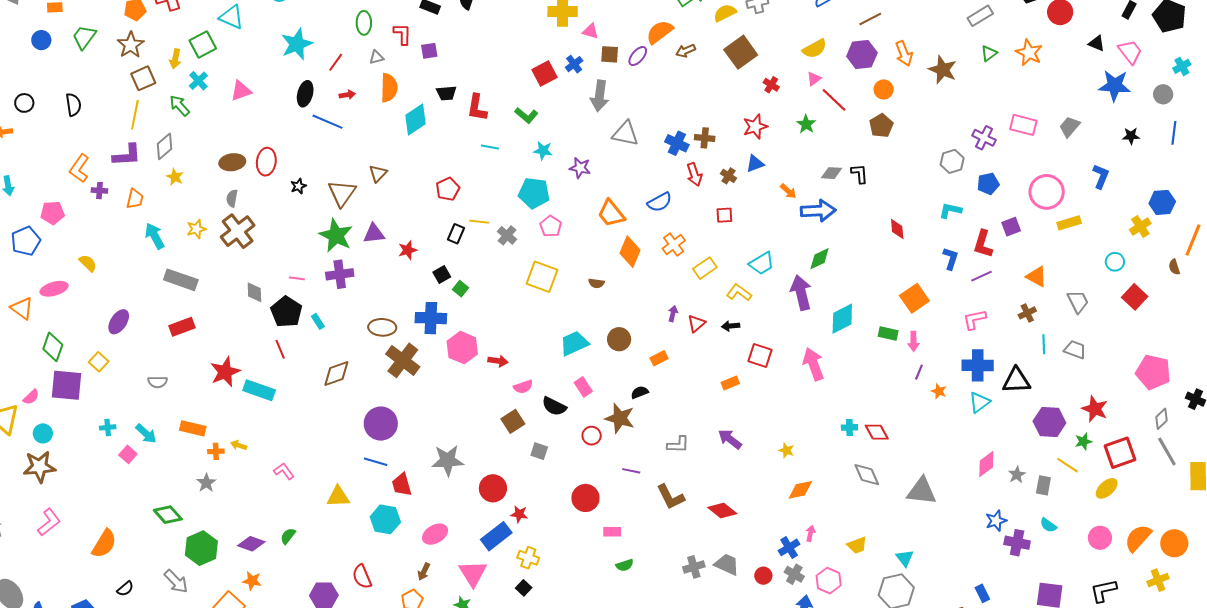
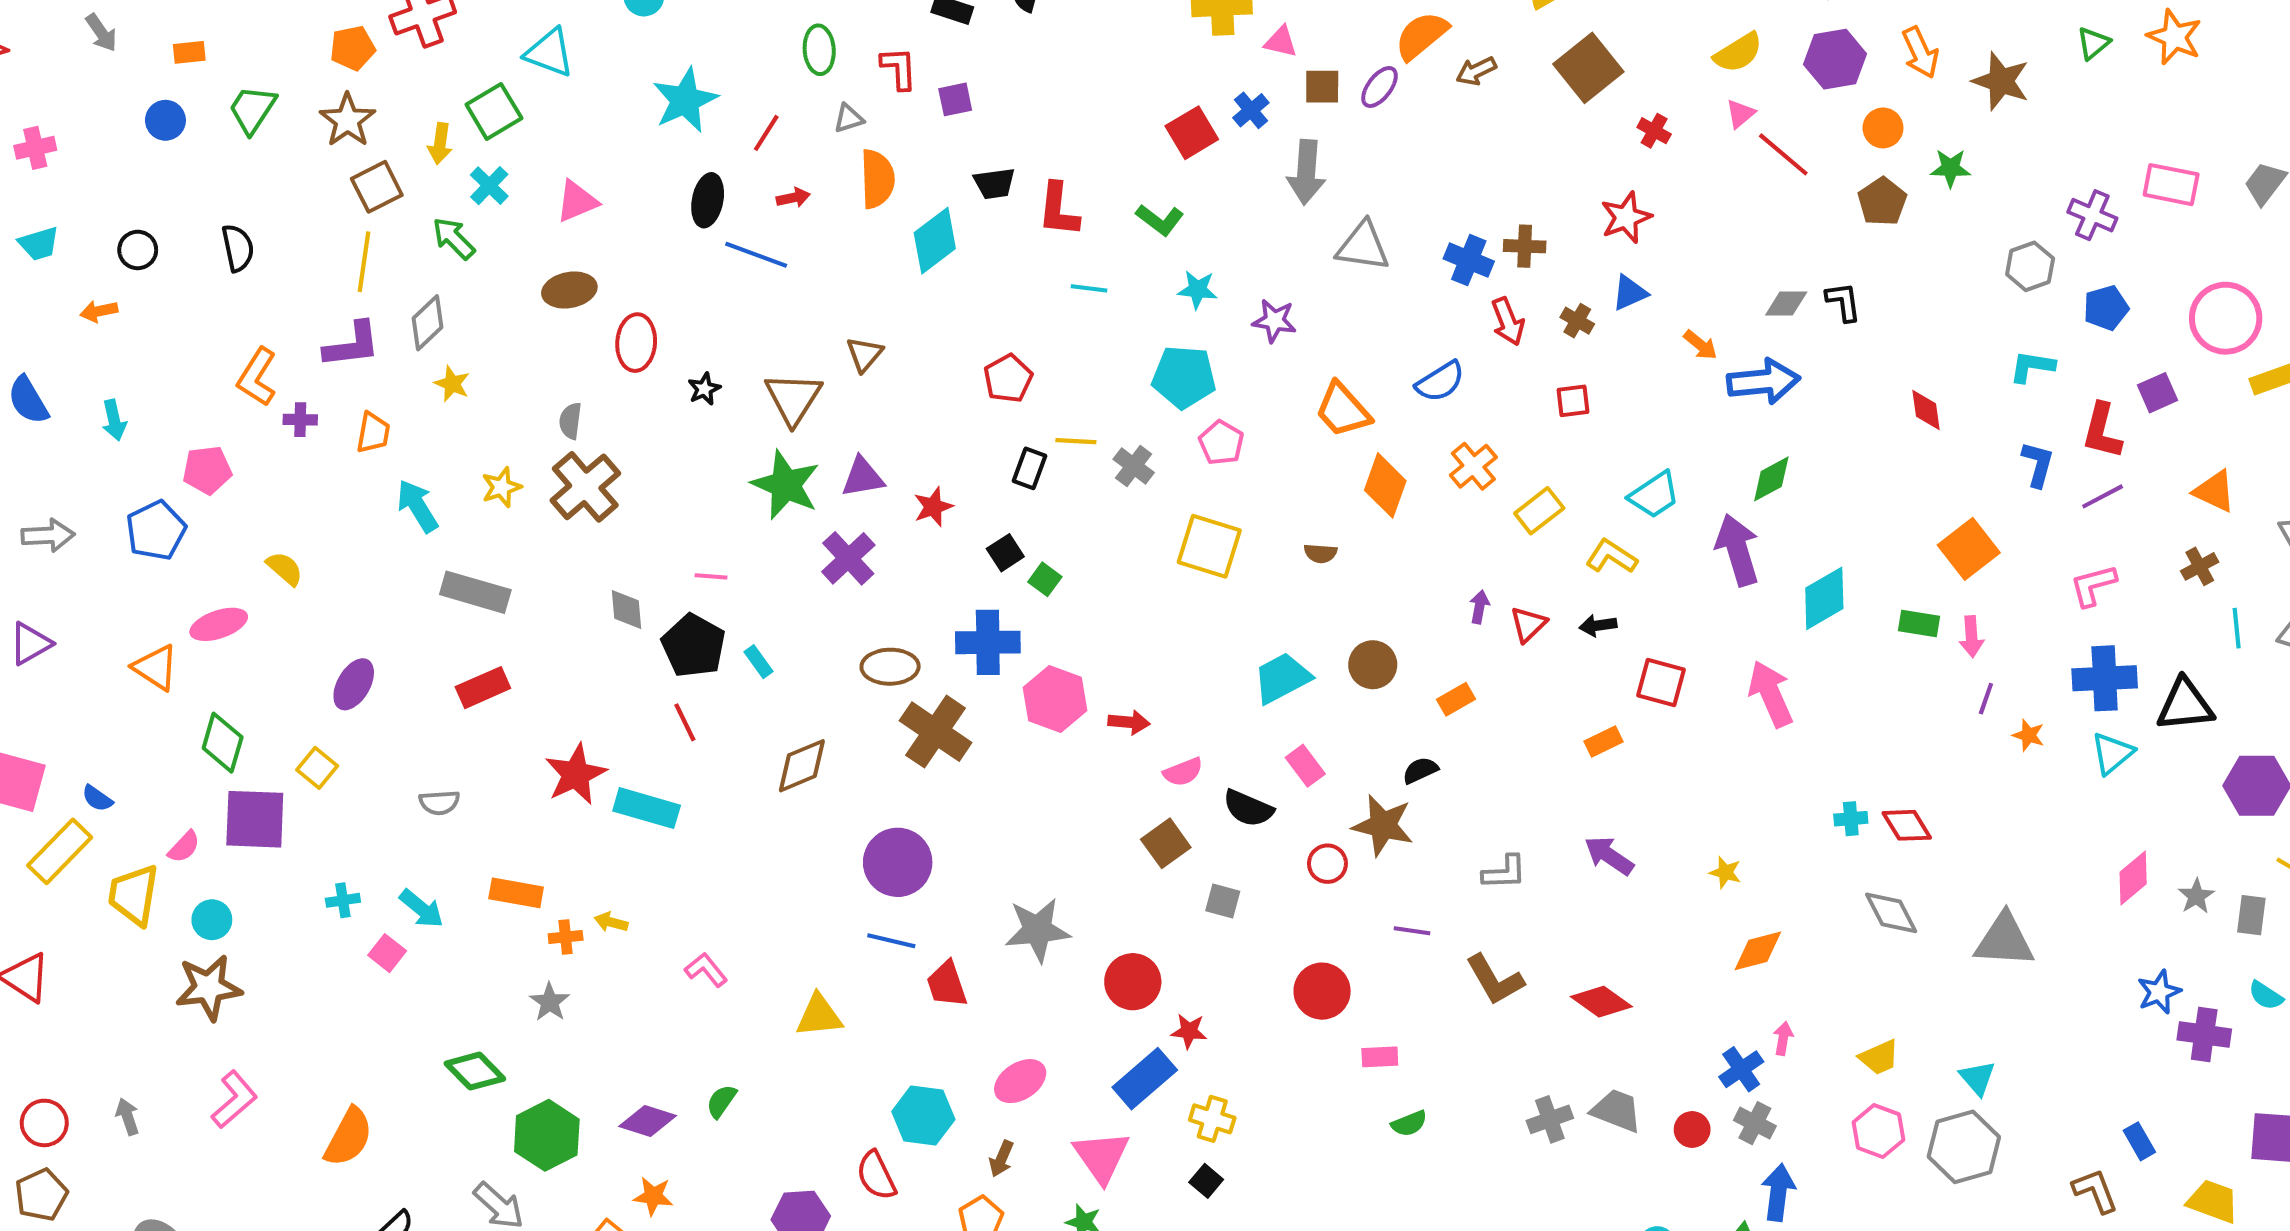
green star: (806, 124) -> (1950, 168), moved, turned -30
brown ellipse: (232, 162) -> (569, 290), moved
purple cross: (340, 274) -> (848, 558), moved, turned -32
cyan hexagon: (385, 519) -> (923, 1115), moved
pink hexagon: (829, 581) -> (1878, 1131), moved

